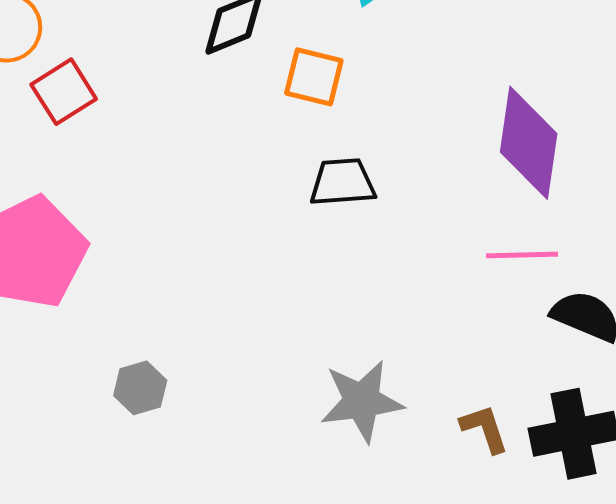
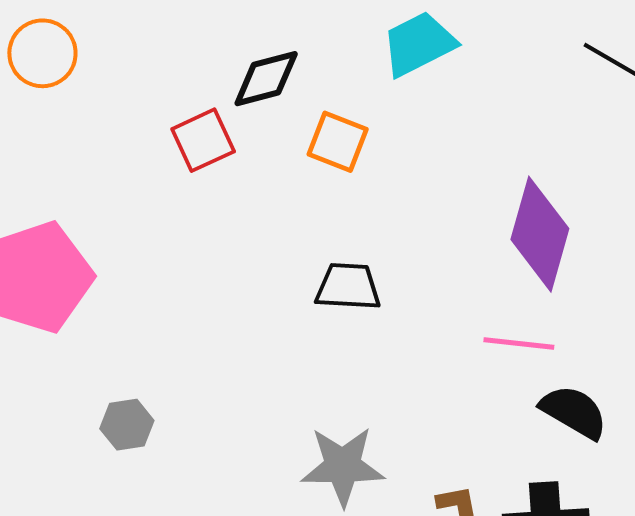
red square: (64, 92) -> (203, 140), moved
black trapezoid: (343, 182) -> (348, 287), moved

